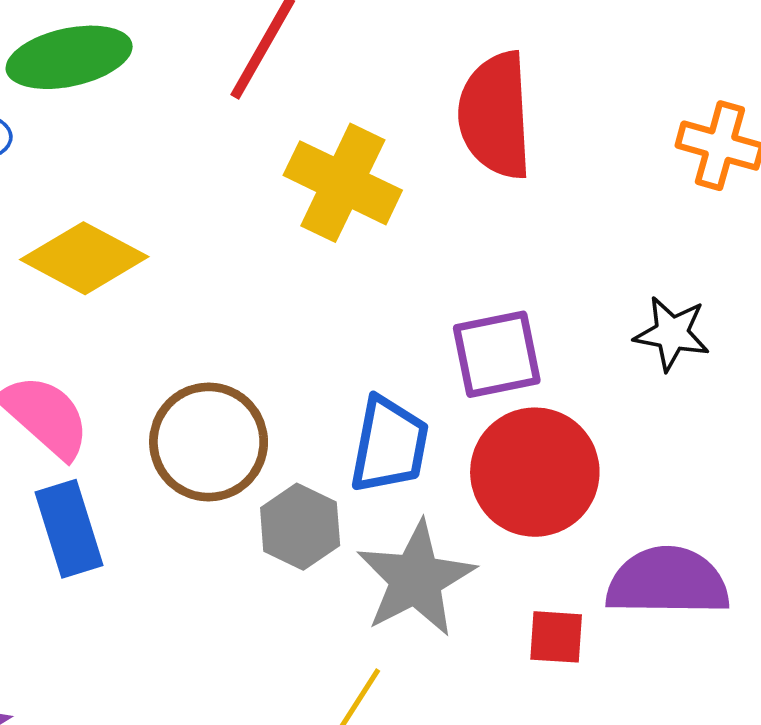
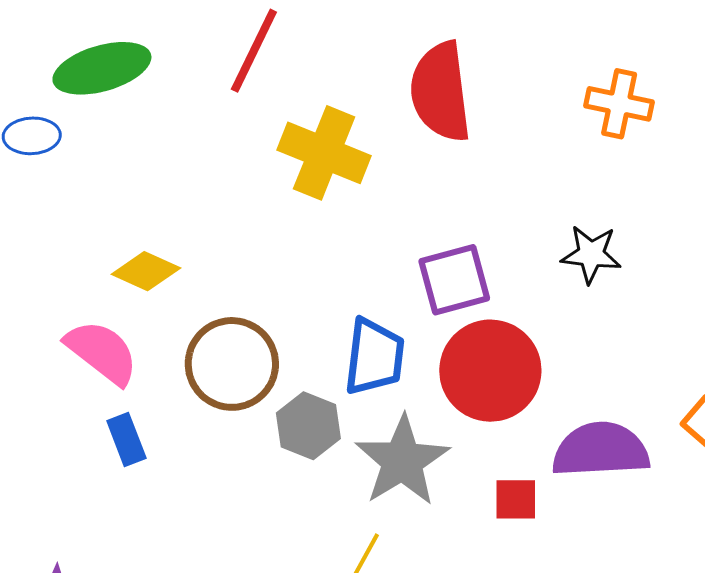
yellow diamond: (84, 258) -> (146, 271), moved, size x0.7
blue rectangle: (69, 529) -> (126, 440), size x0.7

